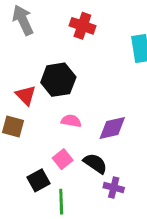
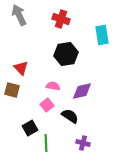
black hexagon: (58, 80) -> (66, 54), moved
pink square: (63, 159) -> (47, 105), moved
purple cross: (114, 188) -> (83, 143), moved

